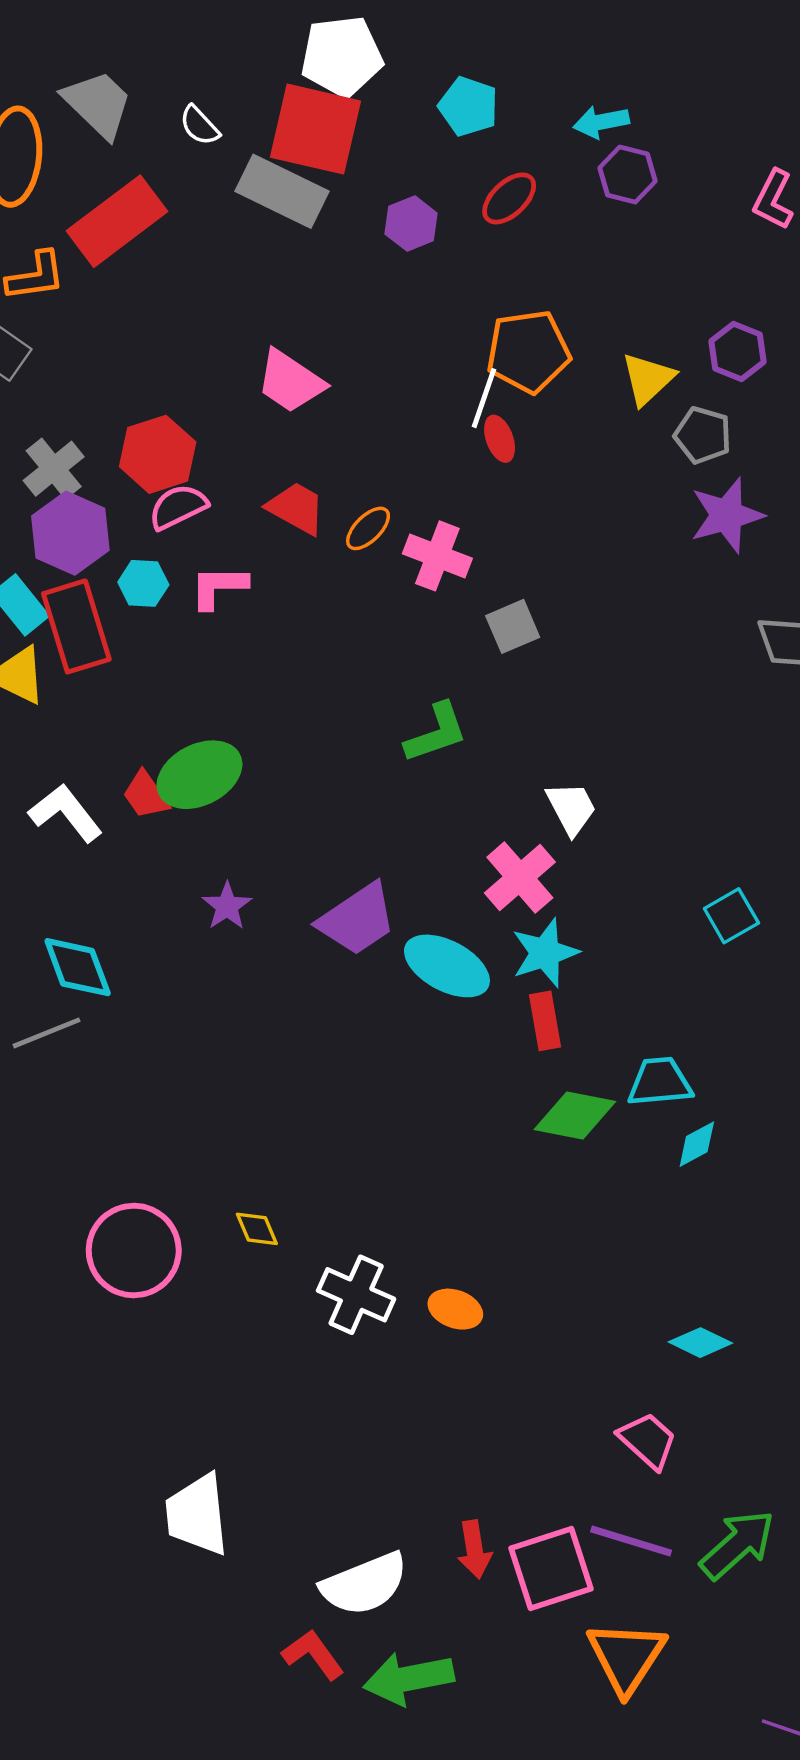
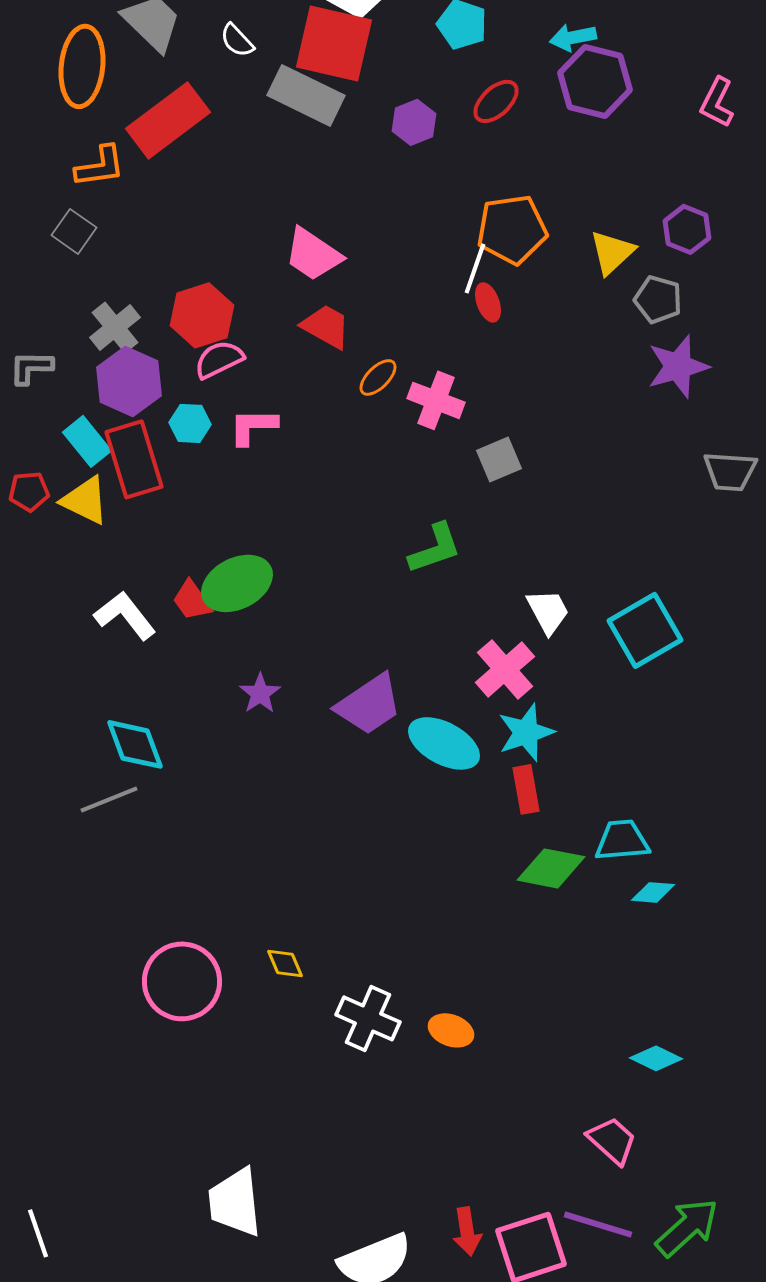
purple hexagon: (627, 175) -> (595, 81), size x1.5
red trapezoid: (296, 508) -> (326, 326), moved
cyan square: (731, 916) -> (645, 630), moved, size x1.6
cyan diamond: (697, 1144) -> (653, 892), turned 33

